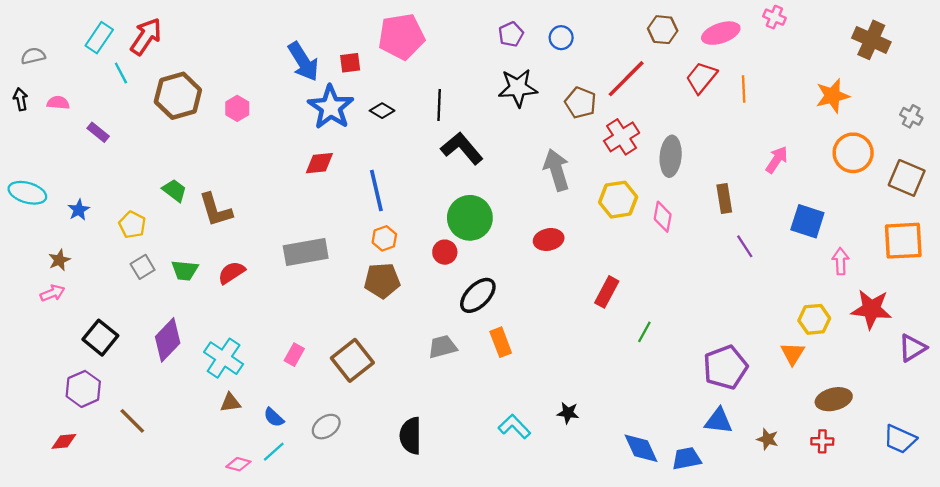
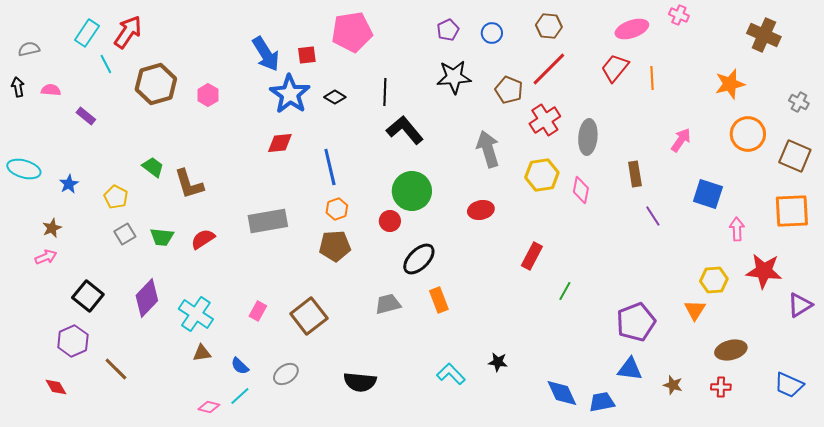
brown hexagon: (663, 30) -> (549, 26), moved
black semicircle: (411, 436) -> (360, 382), turned -84
red diamond: (64, 441) -> (56, 387), turned 65

